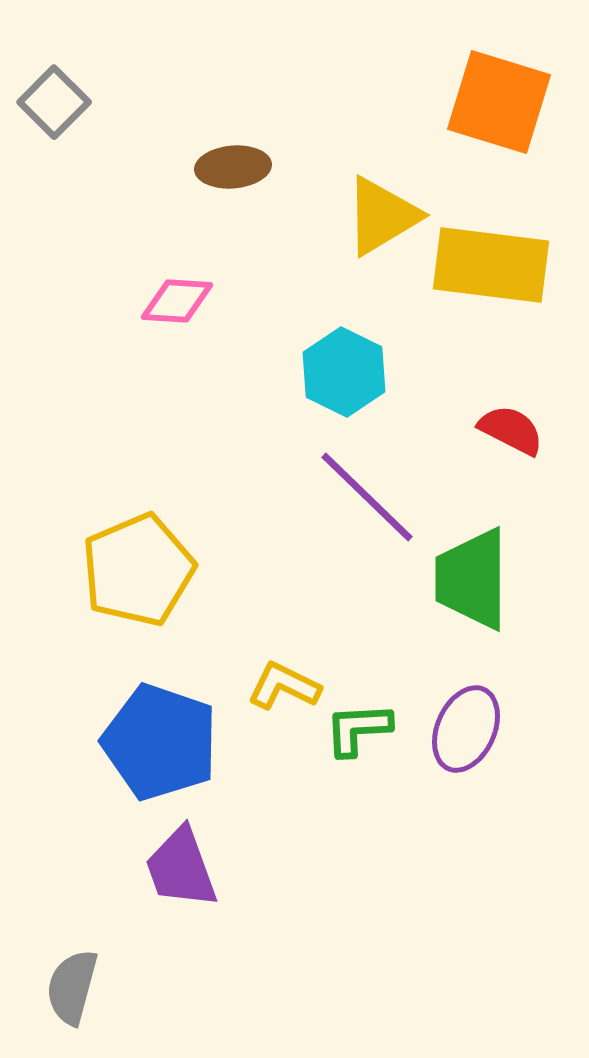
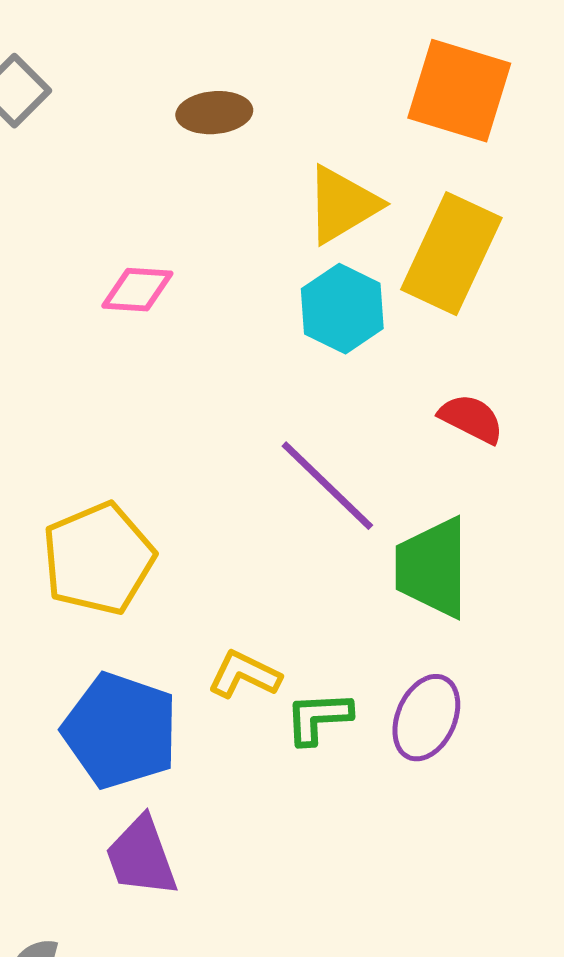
brown ellipse: (233, 167) -> (214, 113), moved
yellow rectangle: (491, 265) -> (451, 254), turned -72
cyan hexagon: (344, 372) -> (342, 309), moved

